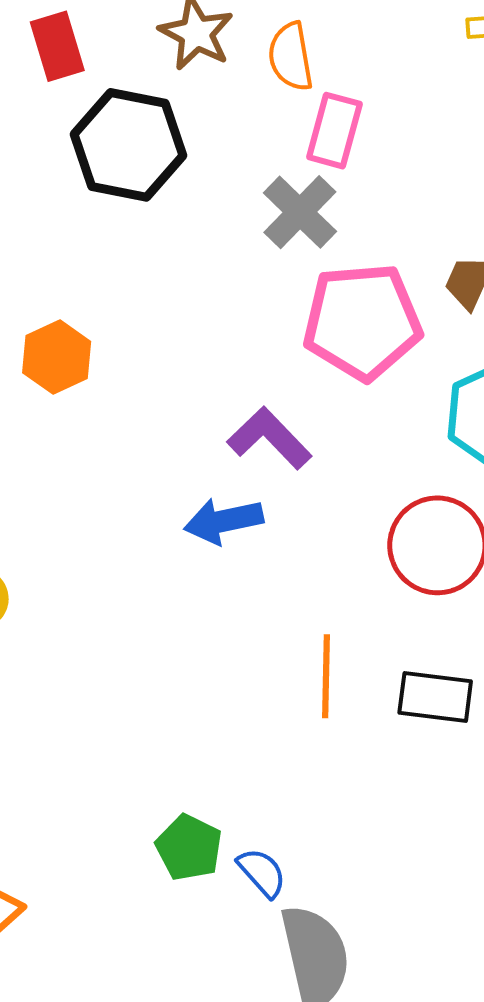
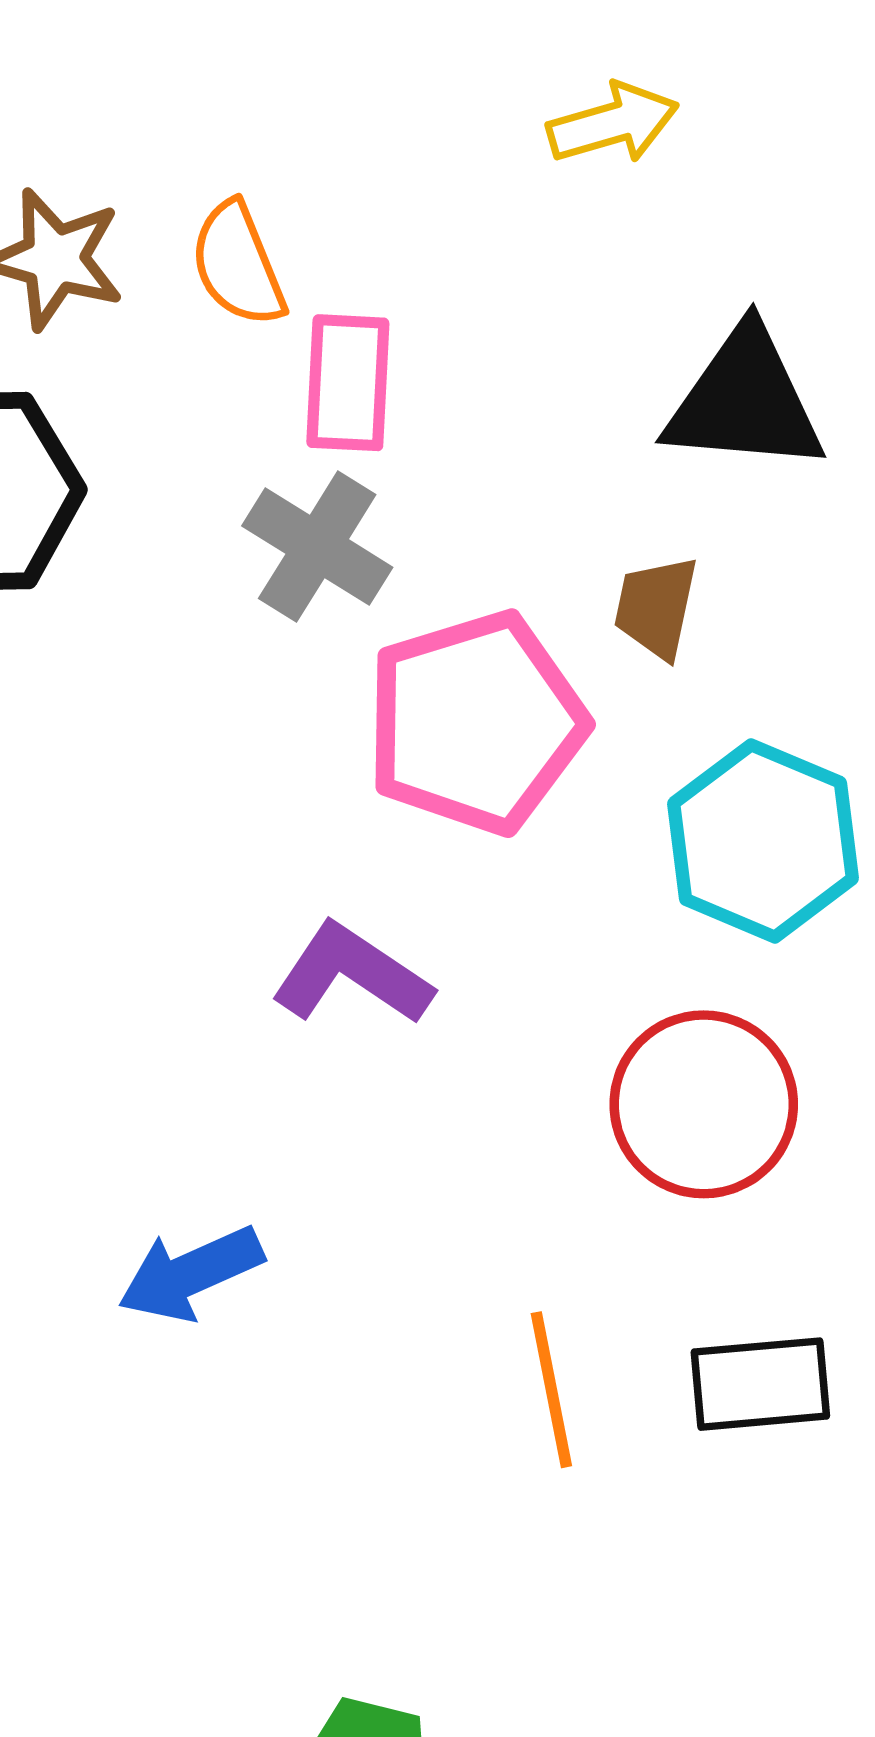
blue arrow: (224, 521) -> (191, 1274), moved

